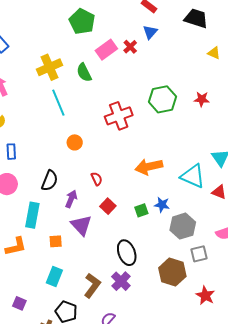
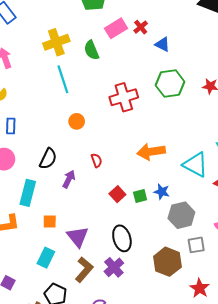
blue triangle: (150, 32) -> (162, 44), moved, turned -49
red square: (108, 206) -> (117, 194), moved
purple triangle: (81, 225) -> (78, 237), moved

